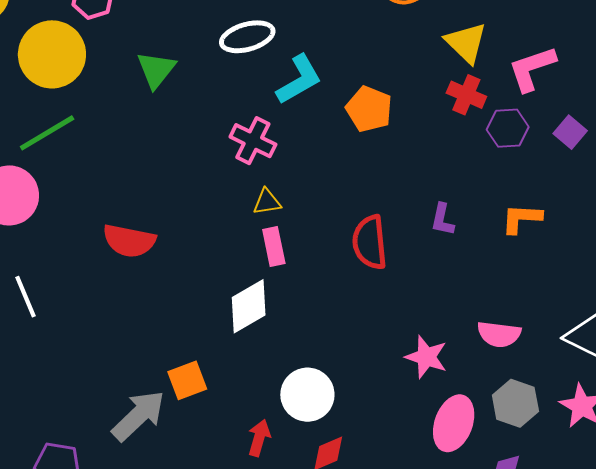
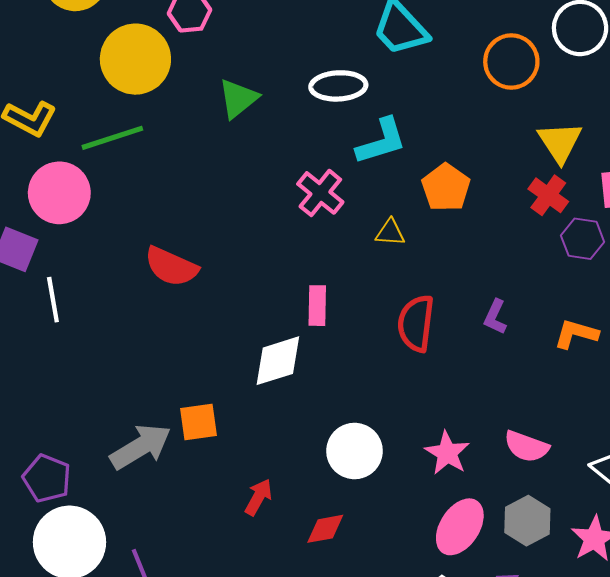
yellow triangle: (267, 202) -> (390, 233), moved
white circle: (307, 395) -> (355, 451), moved

